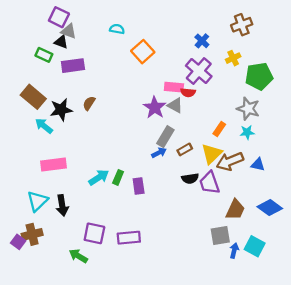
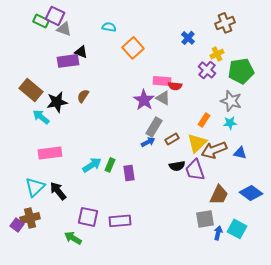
black triangle: (61, 42) -> (81, 52), moved
green rectangle: (44, 55) -> (41, 21), moved
purple cross: (199, 71) -> (207, 70), moved, size x0.7
black arrow: (62, 205) -> (58, 191), turned 150

